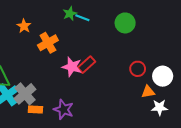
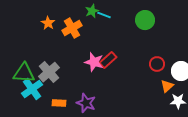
orange cross: (48, 43) -> (72, 28), moved
orange triangle: (148, 92) -> (167, 86), turned -32
gray cross: (25, 94) -> (49, 72), moved

